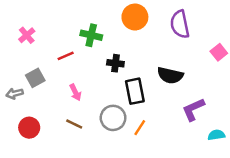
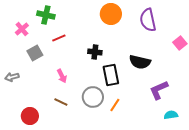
green cross: (91, 35) -> (46, 15), moved
red line: (66, 56) -> (59, 38), moved
gray square: (35, 78) -> (35, 53), moved
red circle: (29, 128) -> (30, 116), moved
cyan semicircle: (216, 135) -> (171, 115), moved

